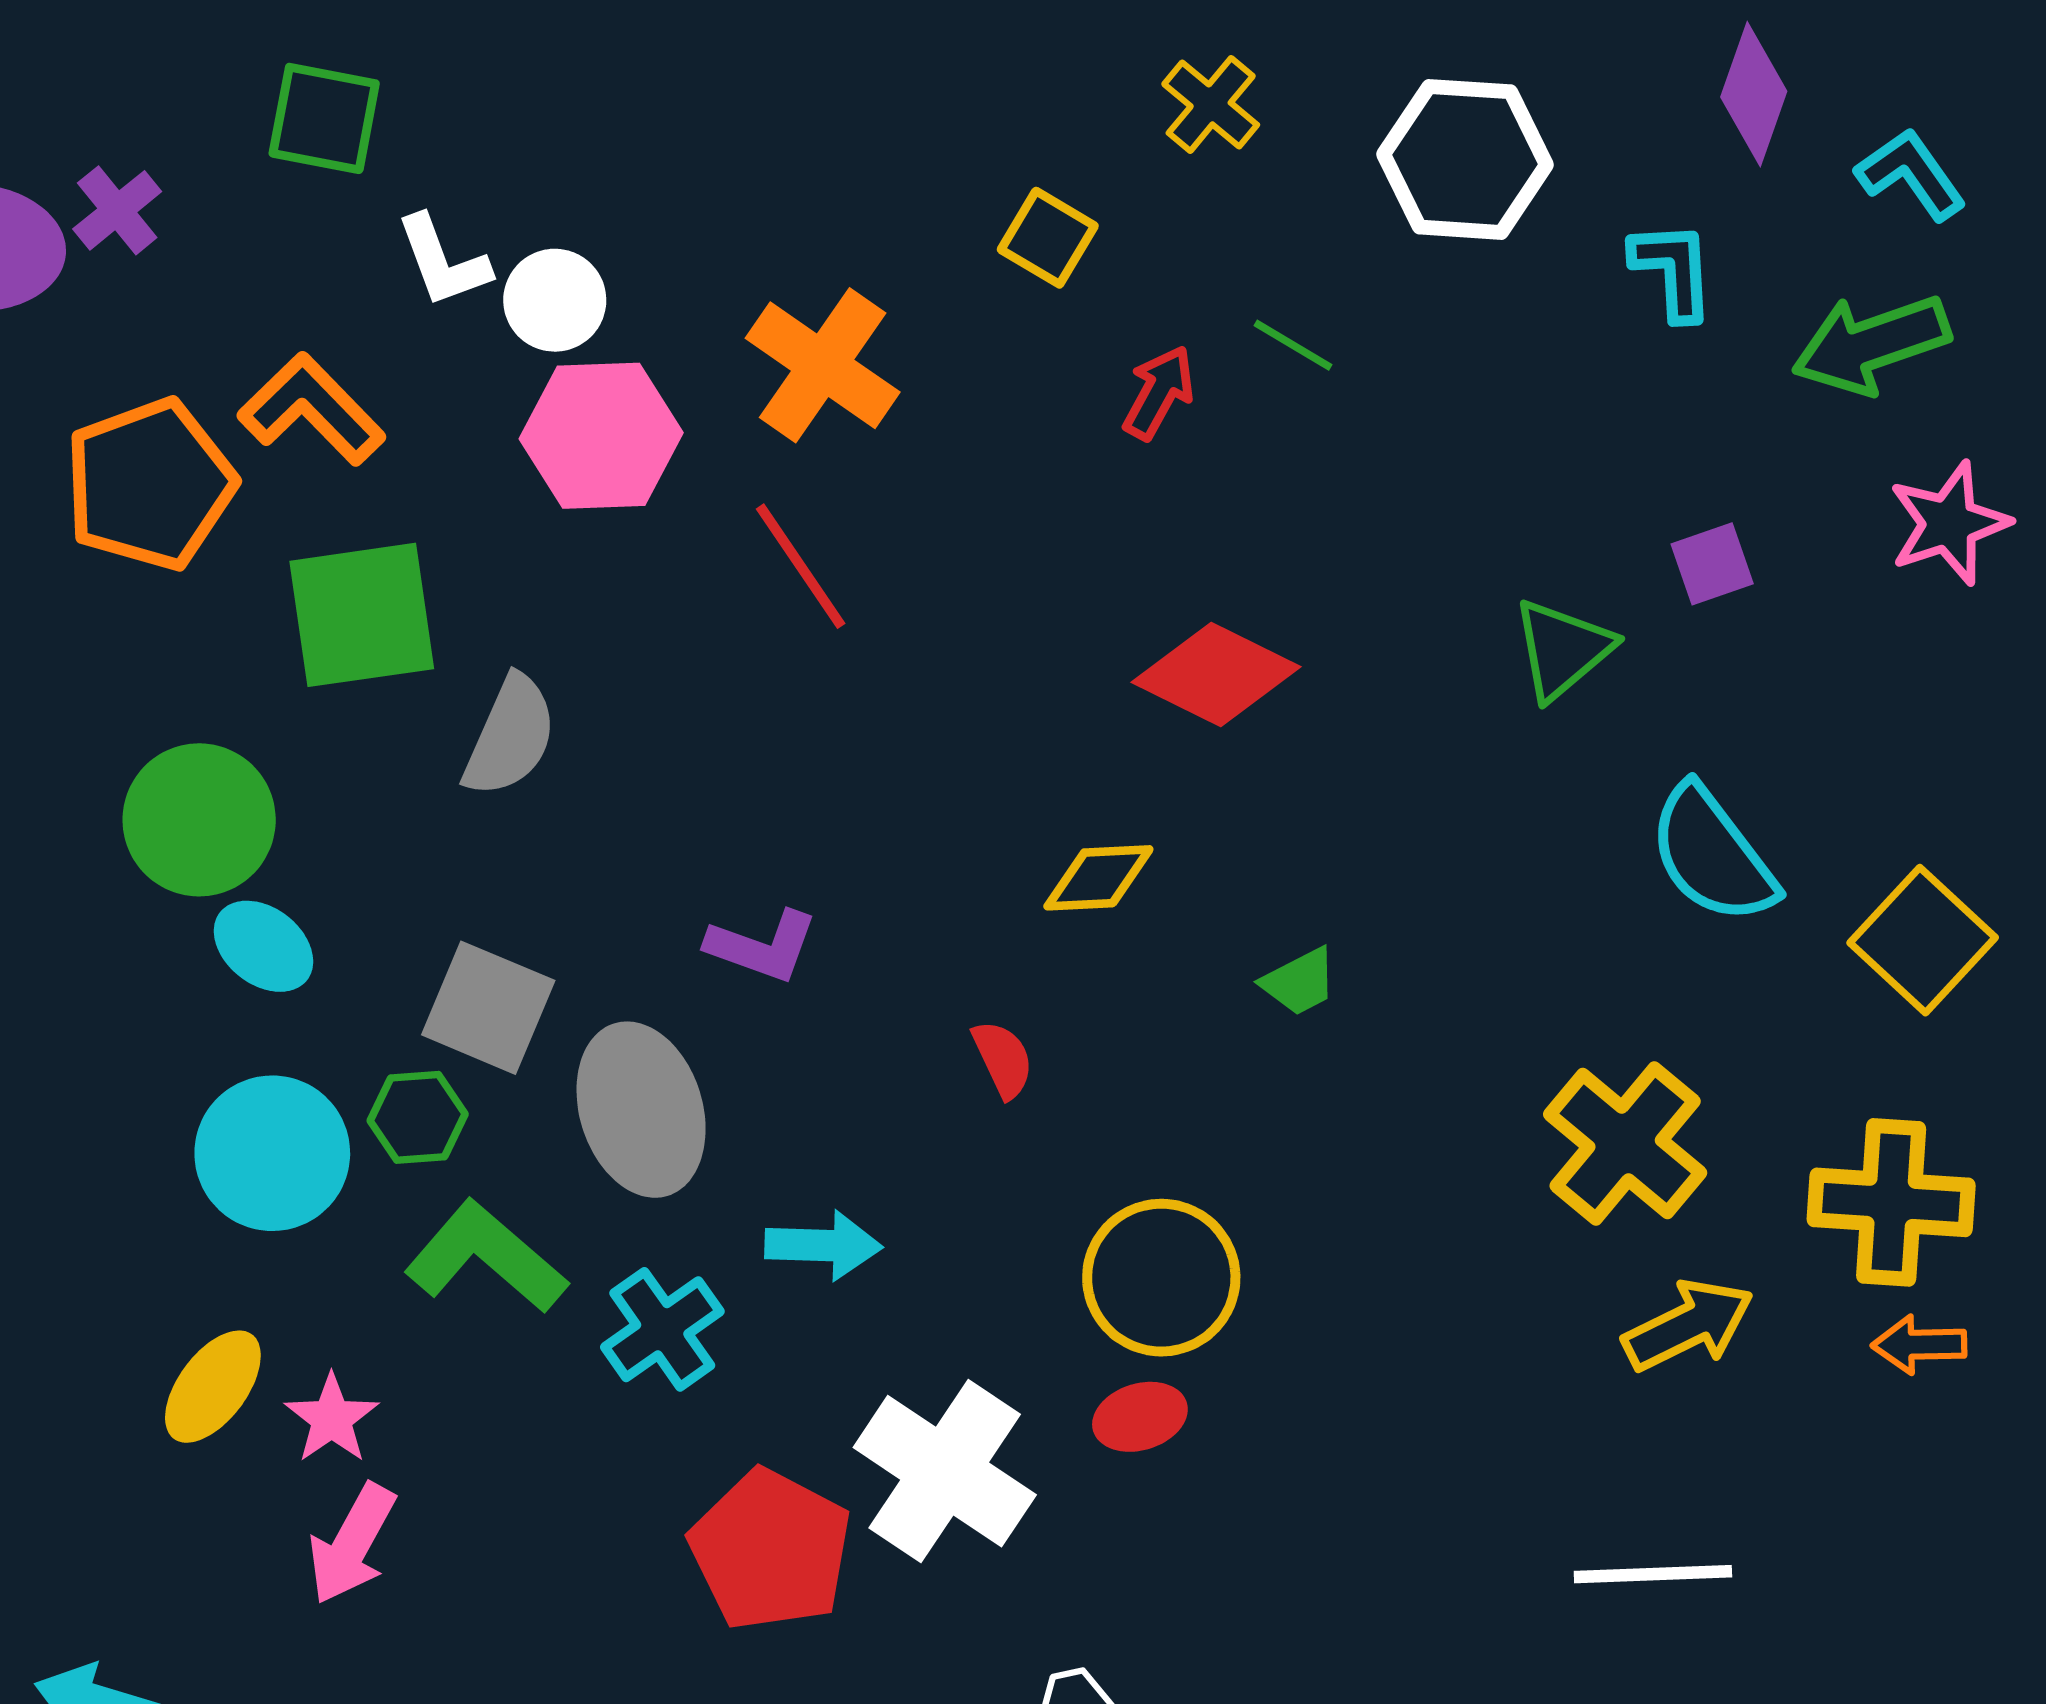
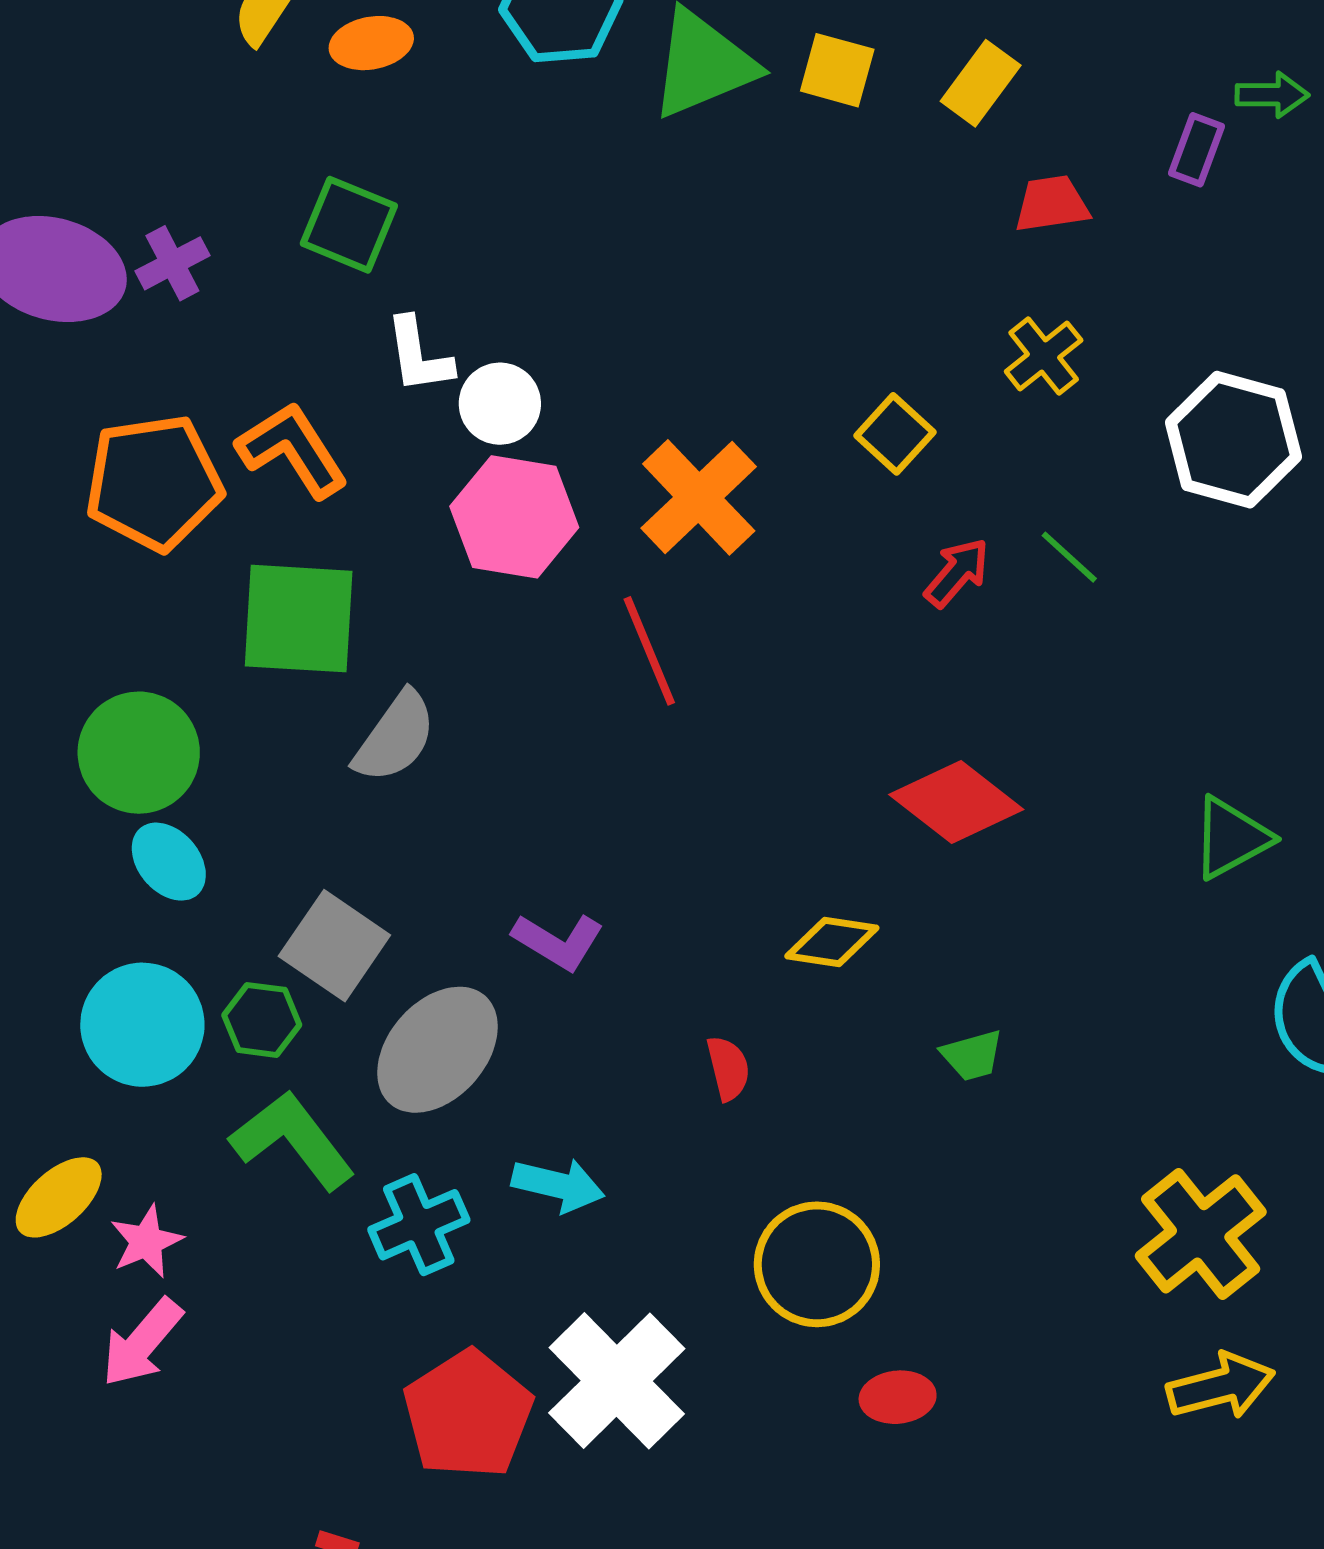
gray ellipse: (641, 1110) -> (437, 1050), turned 47
red ellipse: (1140, 1417) -> (898, 1397), moved

